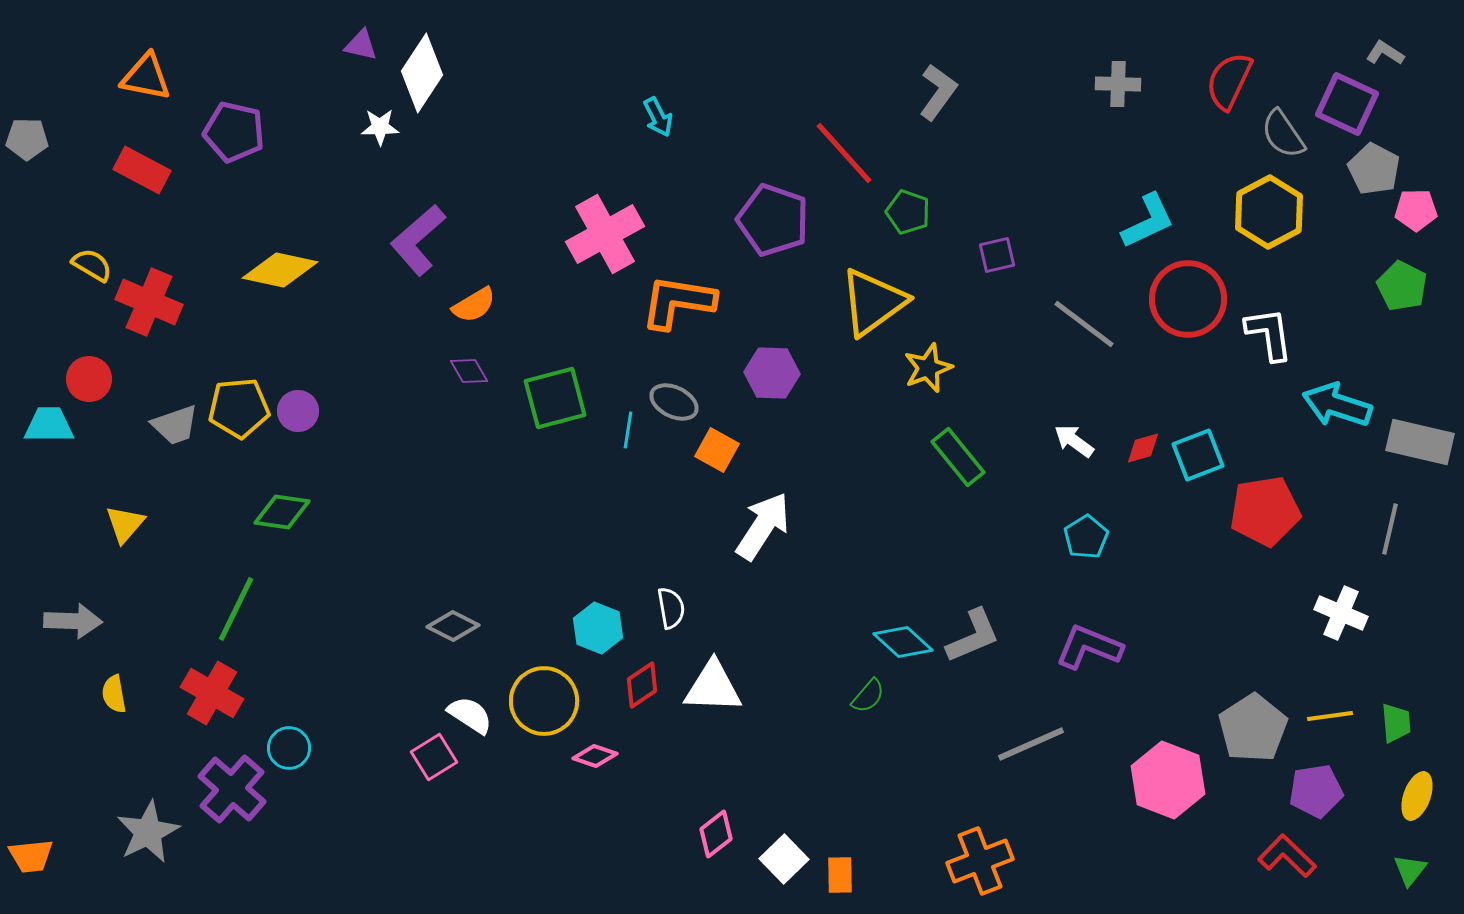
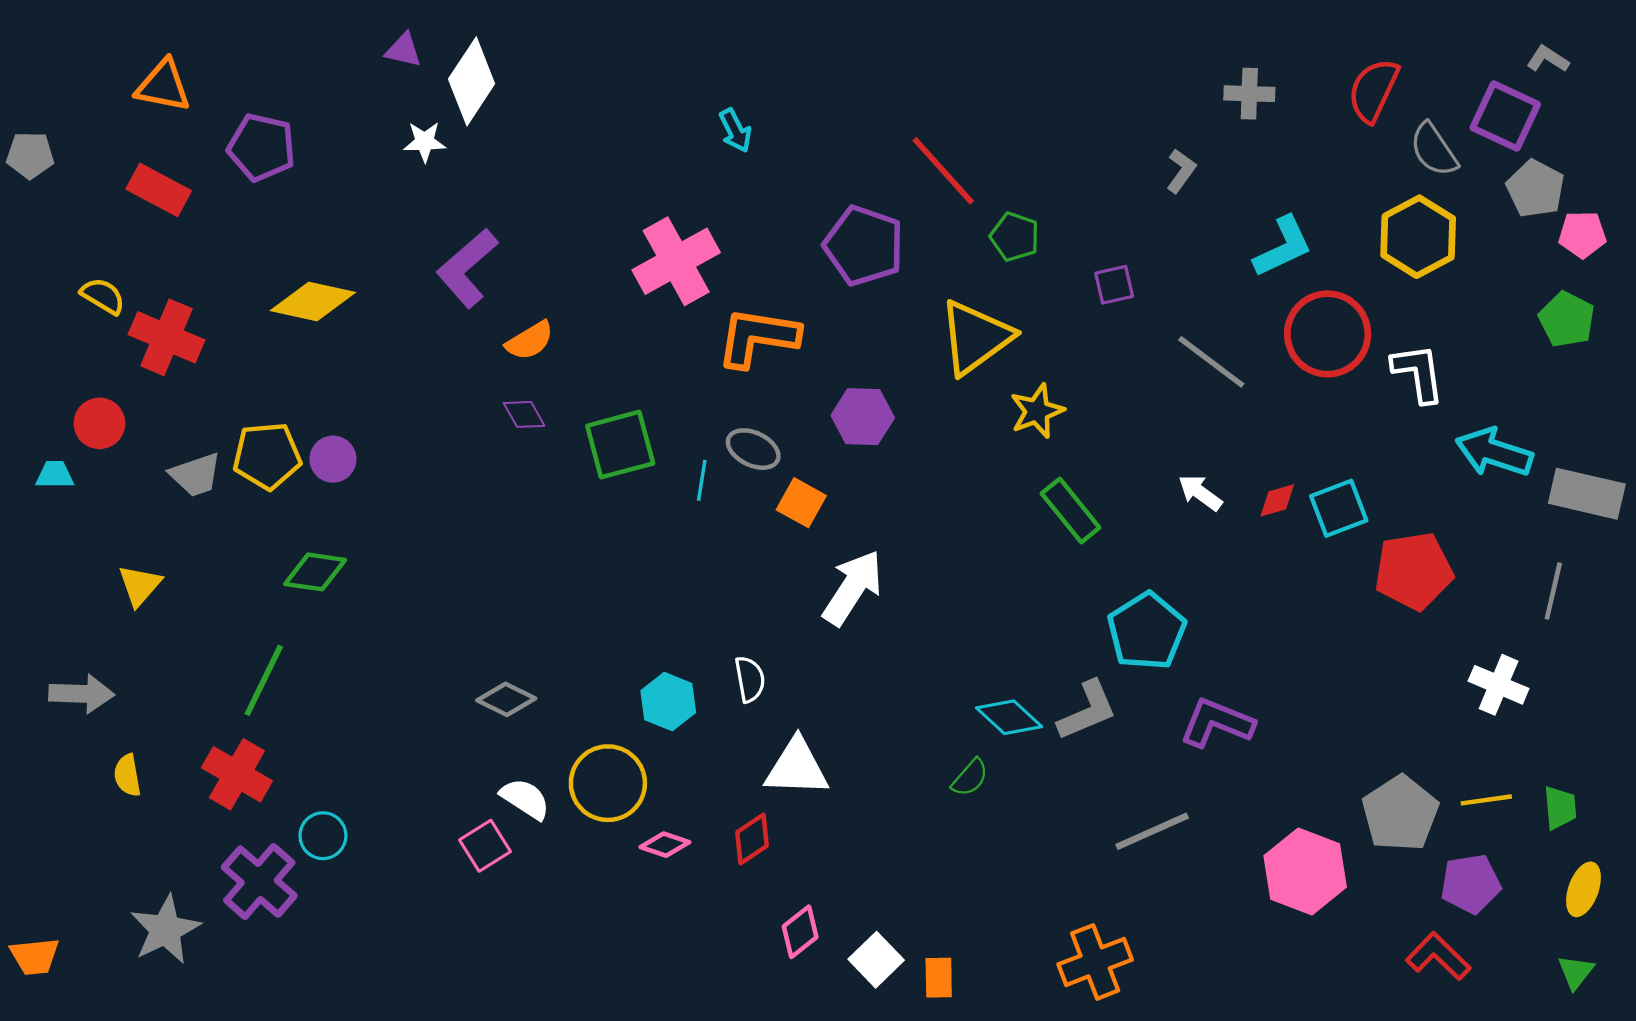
gray L-shape: (938, 92) -> (1181, 171), moved, size x0.7
cyan trapezoid: (49, 425) -> (55, 475), size x0.7
cyan pentagon: (1086, 537) -> (1147, 631), moved, size x1.6
red diamond: (642, 685) -> (752, 839), moved

